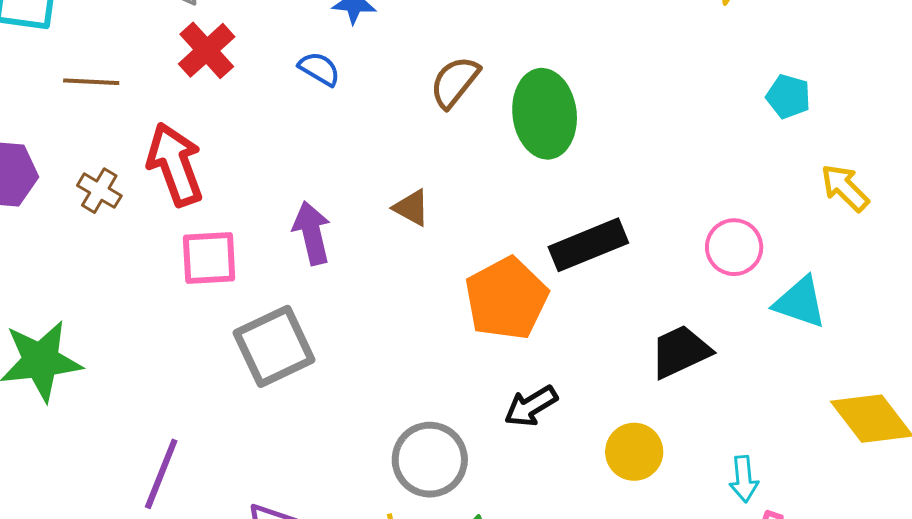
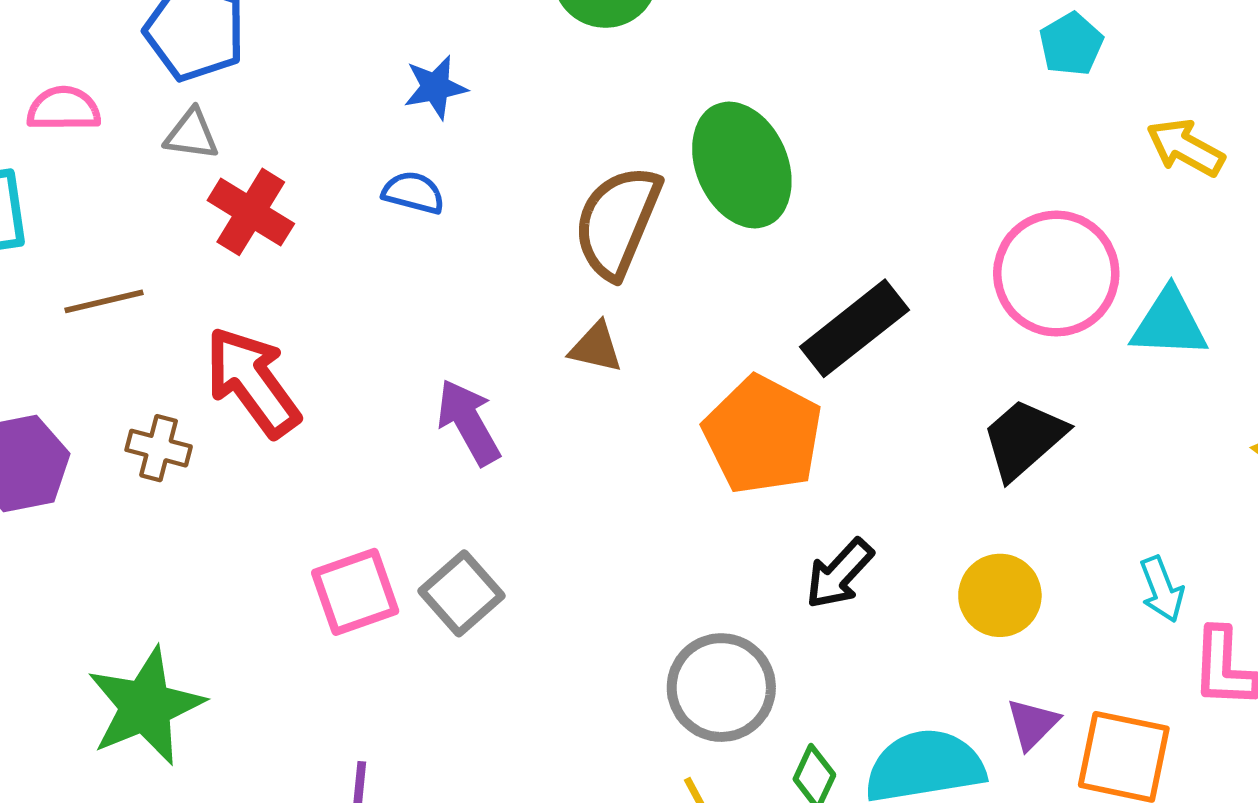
brown semicircle: (455, 82) -> (617, 222), moved, size x1.4
cyan pentagon: (788, 96) -> (1071, 44), turned -30
pink circle: (734, 247) -> (1056, 273), size x1.5
pink square: (209, 258) -> (355, 592), moved
gray square: (274, 346) -> (462, 593), size x0.7

